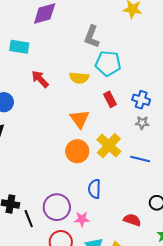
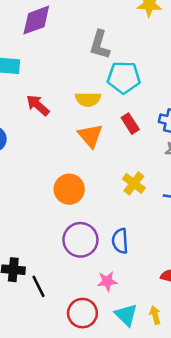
orange triangle: (80, 119) -> (90, 136), moved
yellow cross: (109, 146) -> (134, 183), size x0.7
orange circle: (77, 151) -> (69, 189), moved
purple circle: (57, 207) -> (80, 240), moved

